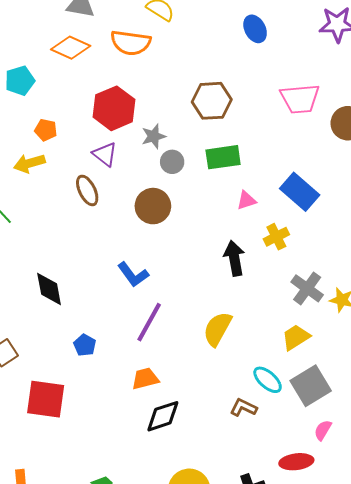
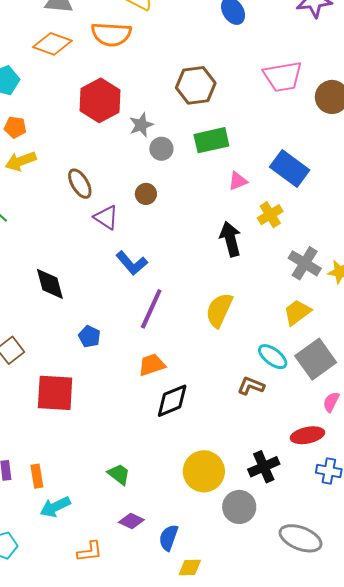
orange pentagon: (46, 130) -> (15, 127), moved
purple triangle: (105, 154) -> (106, 217), moved
brown circle: (153, 206) -> (146, 194), size x0.6

